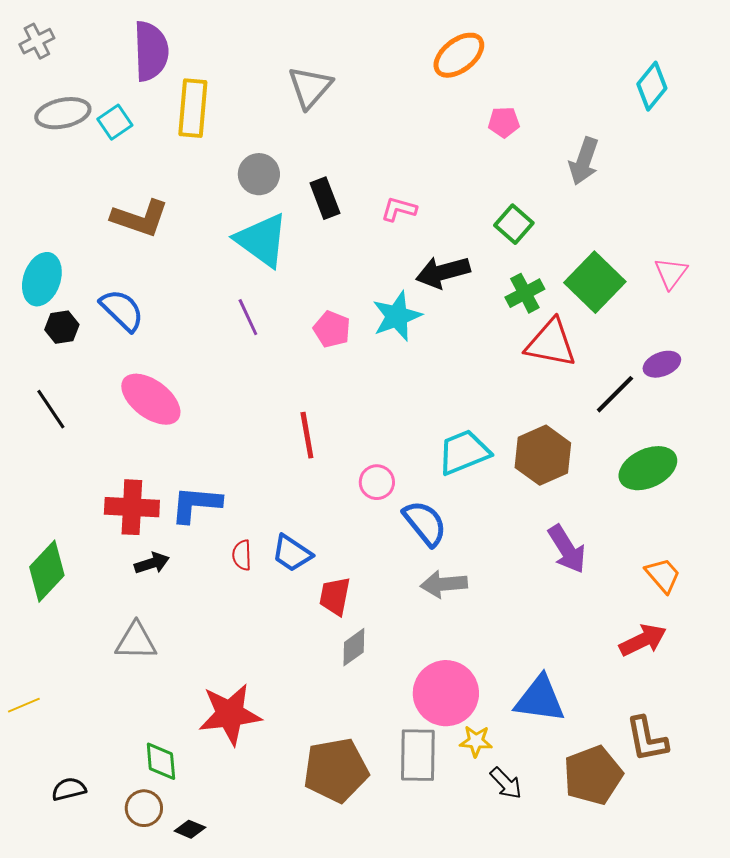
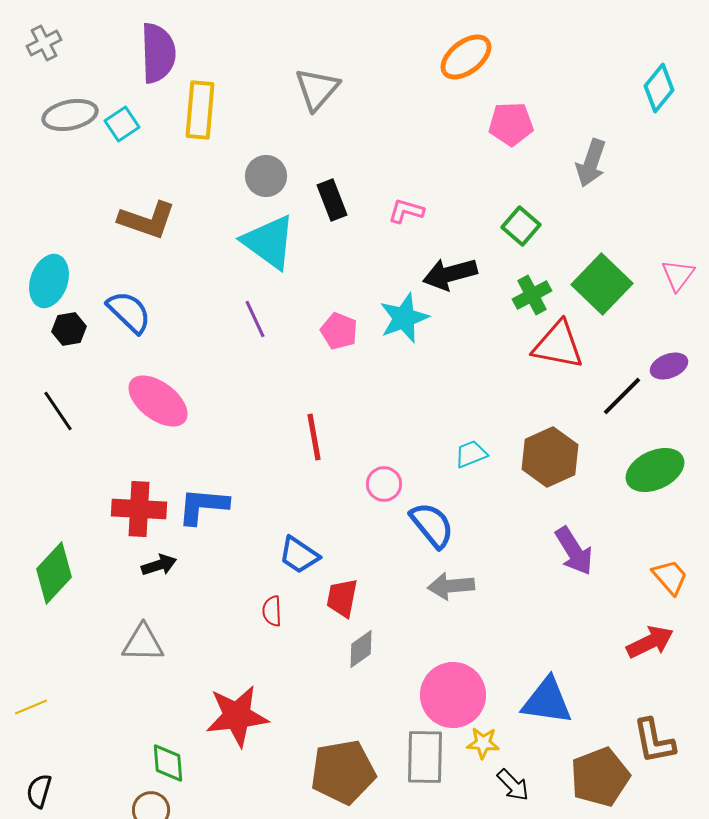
pink pentagon: (504, 122) -> (511, 124), size x1.4
cyan trapezoid: (464, 452) -> (471, 454), size x0.6
red semicircle: (242, 555) -> (272, 611), moved
black semicircle: (69, 789) -> (39, 791), moved, turned -60

